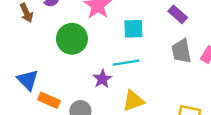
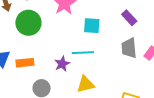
green circle: (72, 39) -> (28, 23), moved
orange rectangle: (49, 100) -> (25, 63), moved, turned -36

